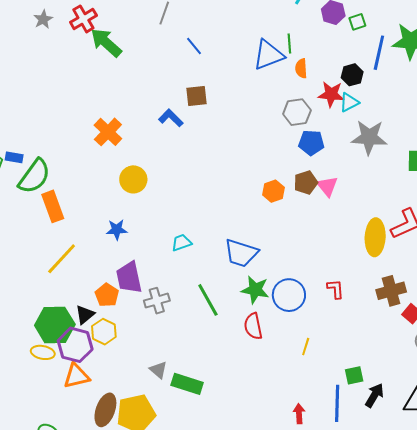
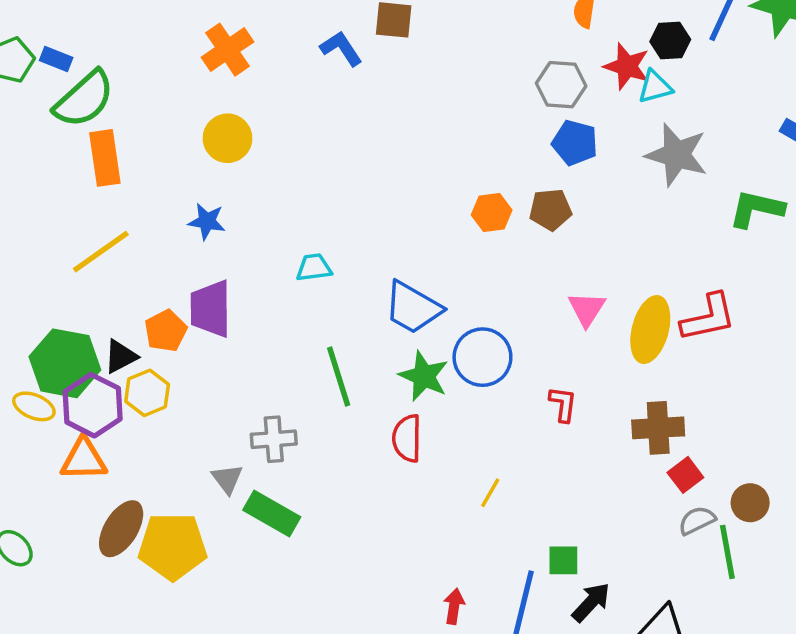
yellow circle: (133, 179) -> (228, 138), moved
pink triangle: (327, 186) -> (587, 309), moved
blue circle: (289, 295) -> (482, 357), moved
gray cross: (157, 301) -> (274, 439), moved

